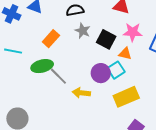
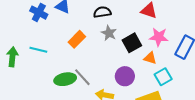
black square: (106, 39) -> (132, 43), turned 30
green ellipse: (42, 66) -> (65, 79), moved
cyan square: (116, 70) -> (163, 77), moved

